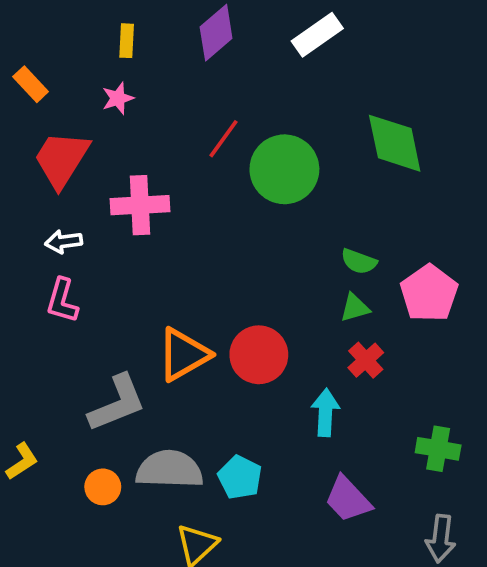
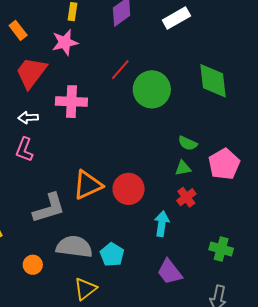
pink star: (118, 98) -> (65, 42), size x1.5
orange circle: (103, 487) -> (33, 265), moved

